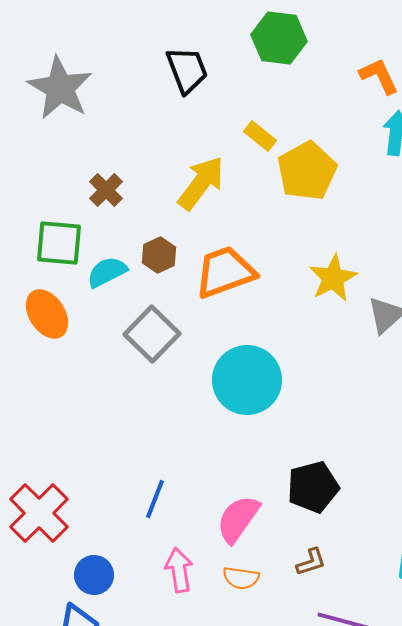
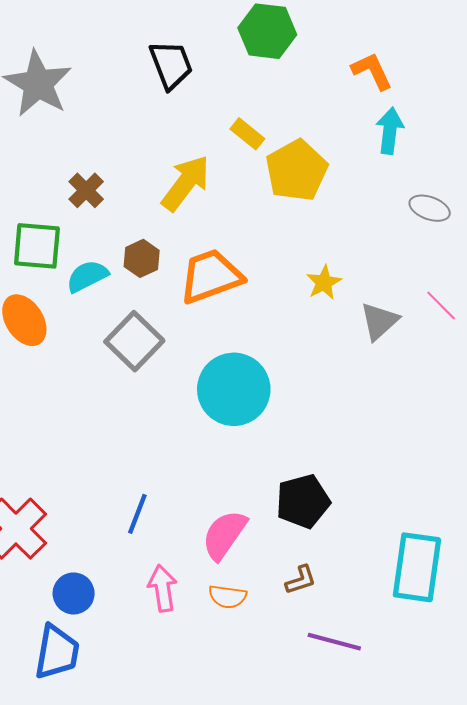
yellow star: (333, 278) -> (324, 283), size x0.7

